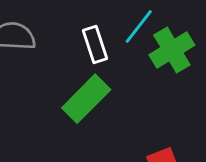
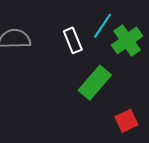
green rectangle: (86, 99) -> (95, 83), moved

